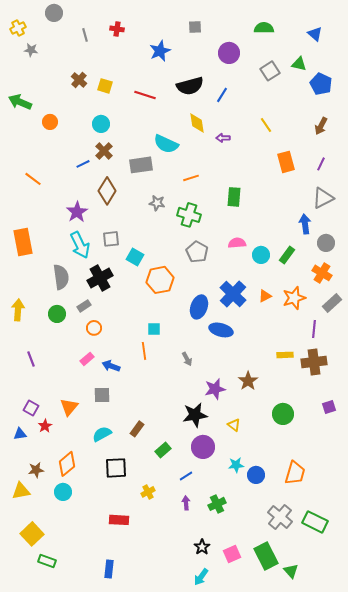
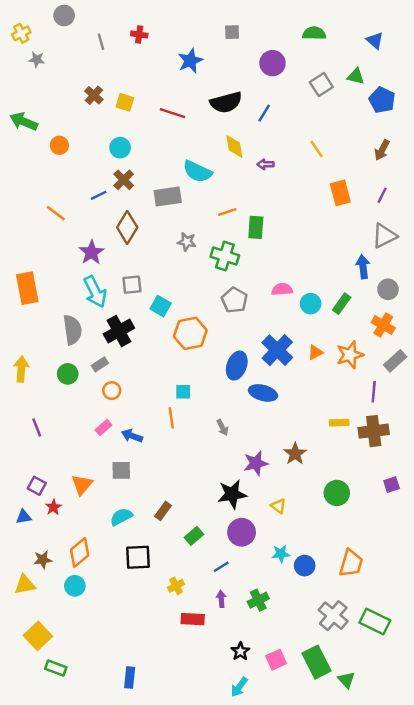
orange line: (33, 179) -> (56, 213), moved
green rectangle: (234, 197) -> (256, 227), moved
red rectangle: (119, 520) -> (193, 619), moved

